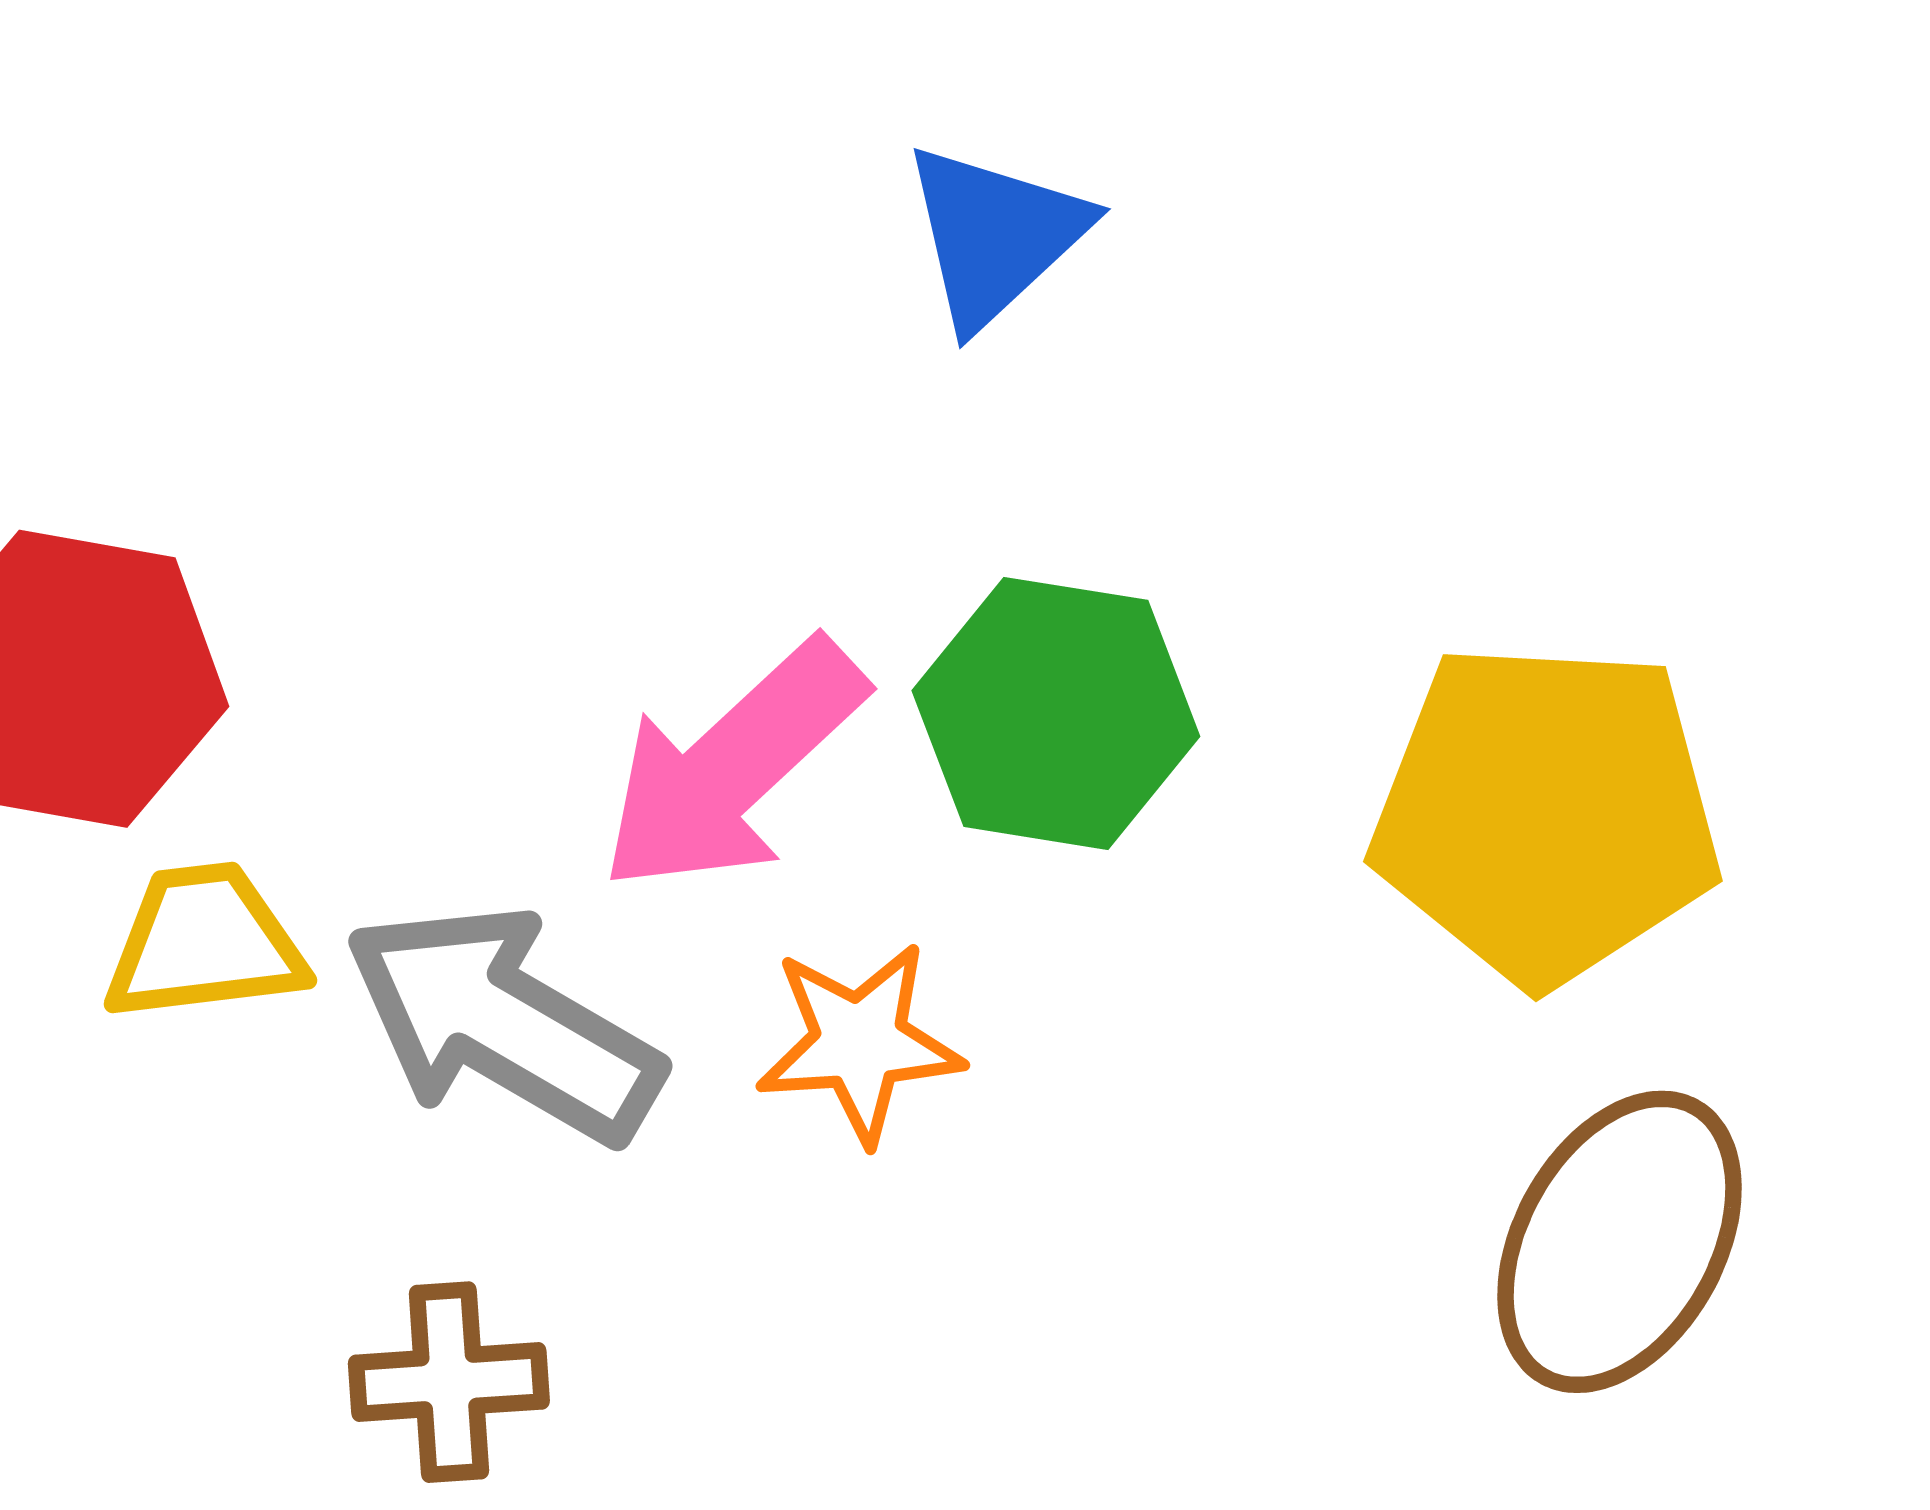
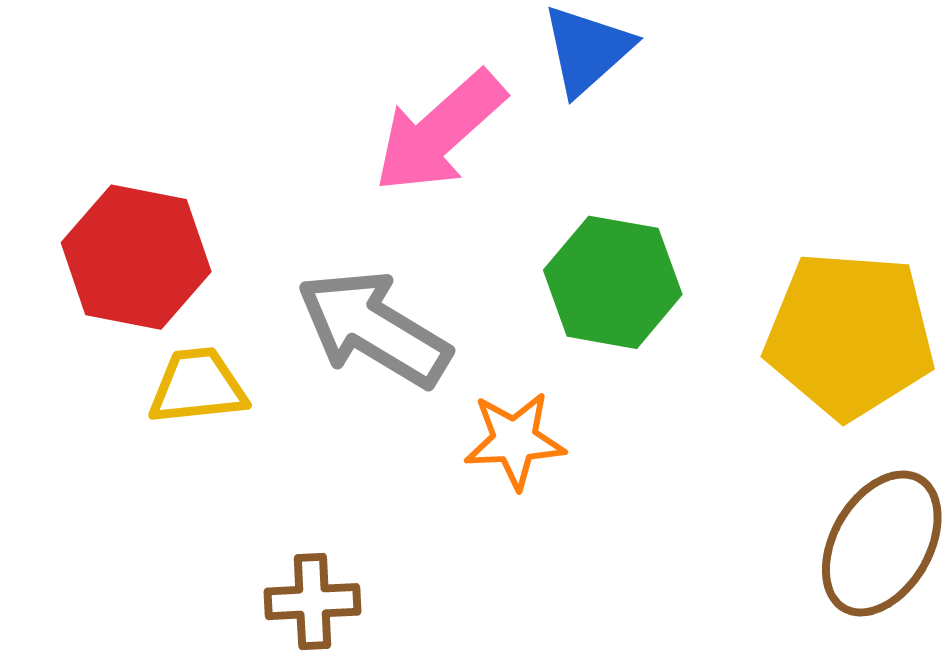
pink arrow: (732, 766) -> (440, 132), moved
gray arrow: (503, 1024) -> (374, 329), moved

